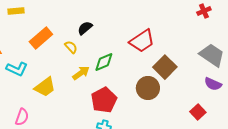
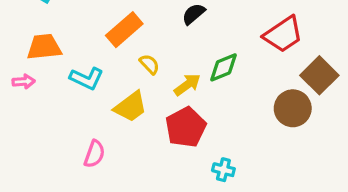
yellow semicircle: (71, 47) -> (149, 64), moved
red pentagon: (104, 100) -> (186, 127), moved

